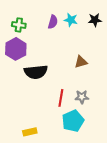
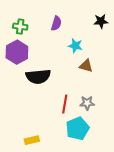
cyan star: (71, 20) -> (75, 46), moved
brown triangle: (81, 62) -> (86, 66), turned 32

